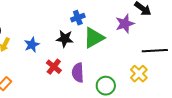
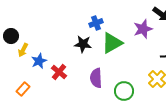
blue star: (32, 45) -> (39, 61), moved
red cross: (54, 67) -> (59, 72), moved

